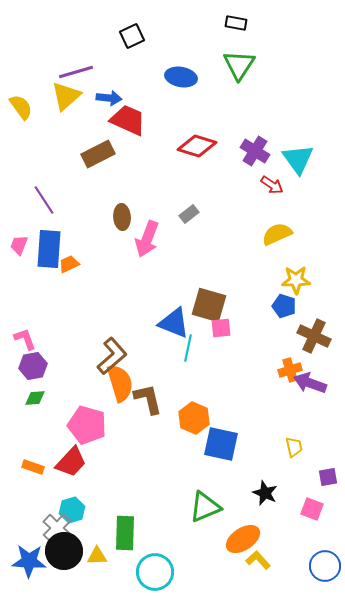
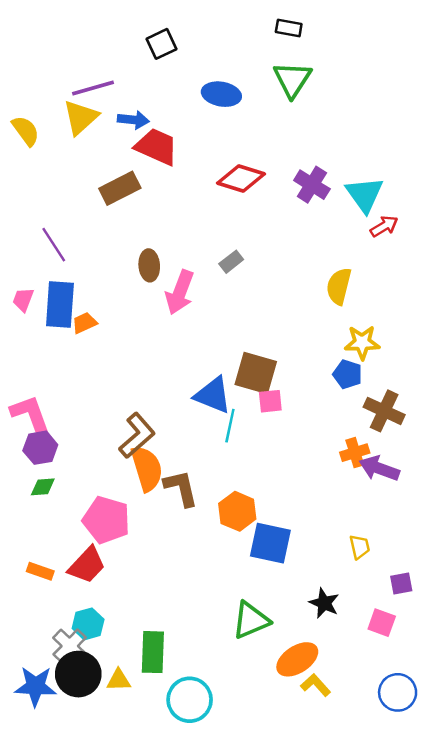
red arrow: (272, 185) -> (384, 226), moved, turned -65
yellow semicircle: (277, 234) -> (339, 286), turned -52
pink L-shape: (25, 339) -> (31, 415), size x1.5

